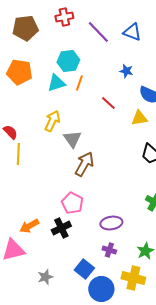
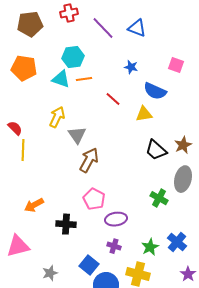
cyan triangle: (56, 83) -> (61, 79), turned 36
orange line: (79, 83) -> (84, 79), turned 63
pink pentagon: (72, 203) -> (94, 199), moved
orange arrow: (29, 226) -> (34, 205), moved
black cross: (61, 228) -> (66, 224), turned 30

